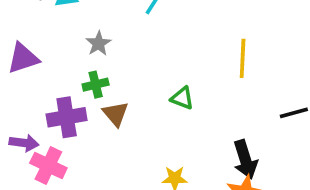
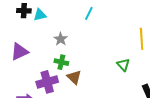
green cross: (96, 85) -> (61, 62), turned 32
green triangle: (182, 98) -> (123, 65), moved, turned 32

